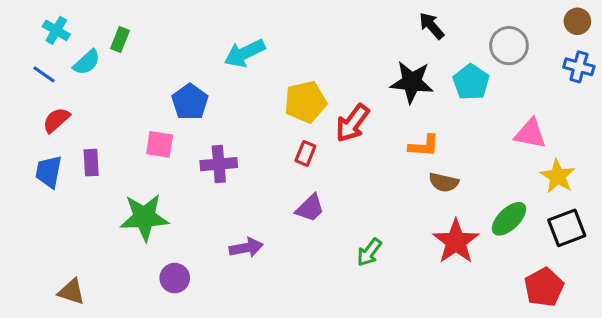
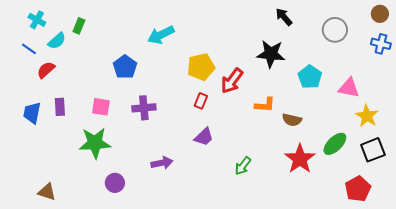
cyan pentagon: (471, 82) -> (310, 77), moved
red semicircle: (56, 120) -> (46, 70), moved
pink square: (160, 144) -> (101, 107), moved
orange L-shape: (424, 146) -> (265, 105), moved

